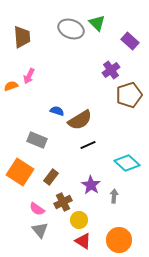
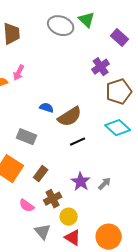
cyan diamond: (127, 163) -> (118, 128), moved
gray arrow: (114, 196) -> (105, 184), moved, turned 40
gray triangle: (40, 230) -> (43, 232), moved

